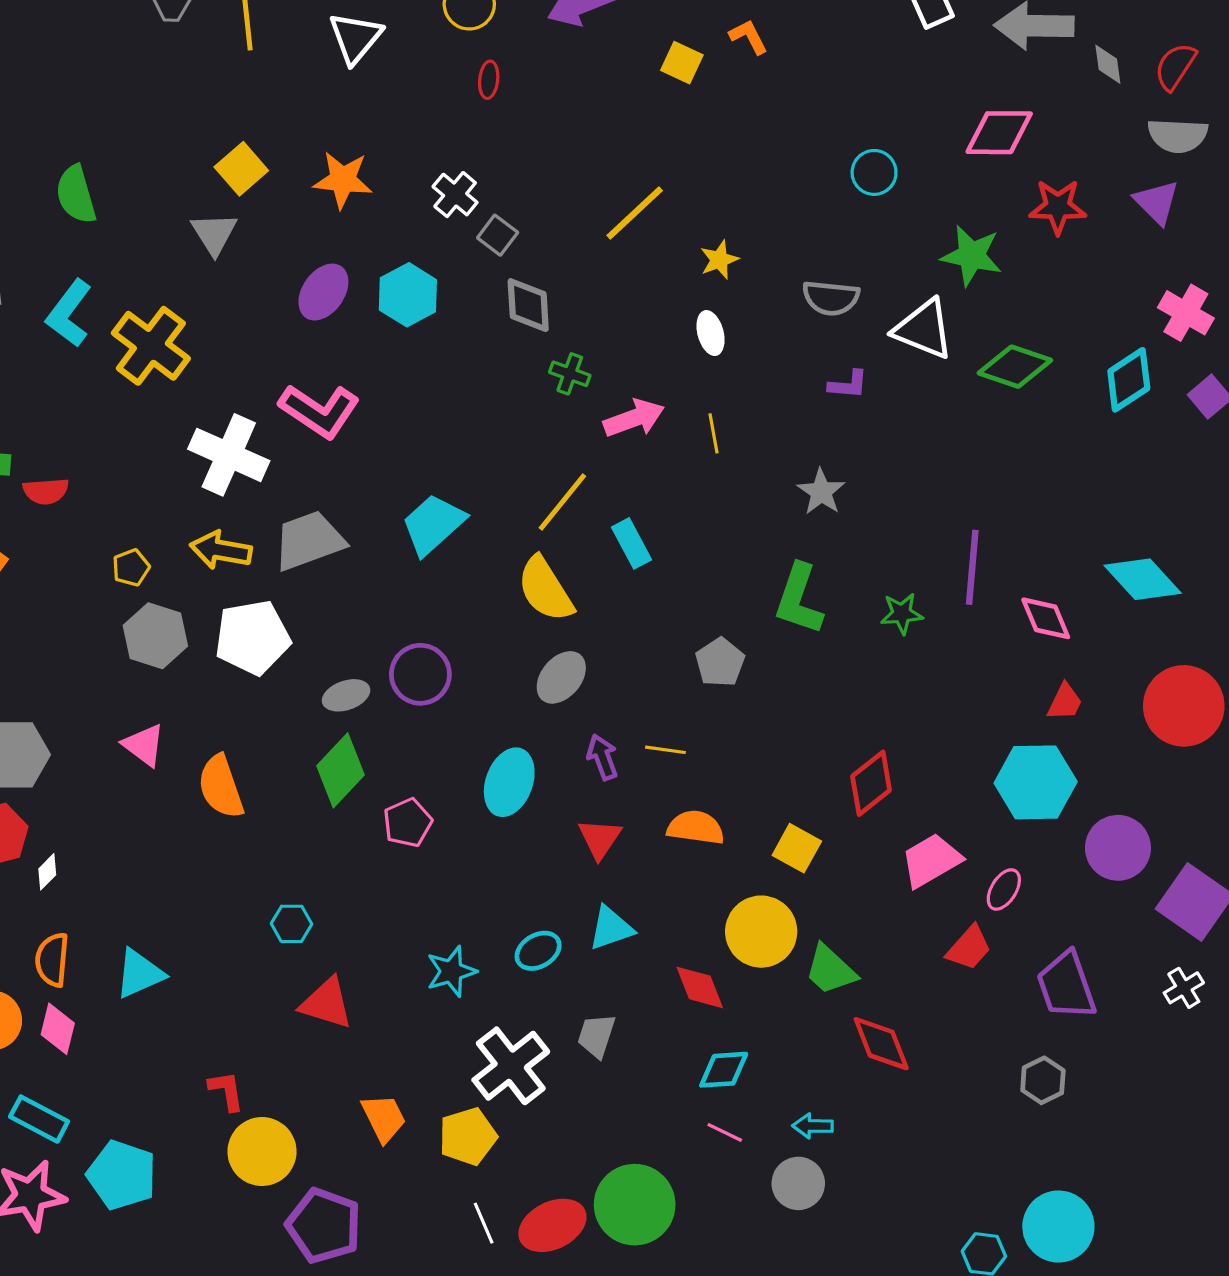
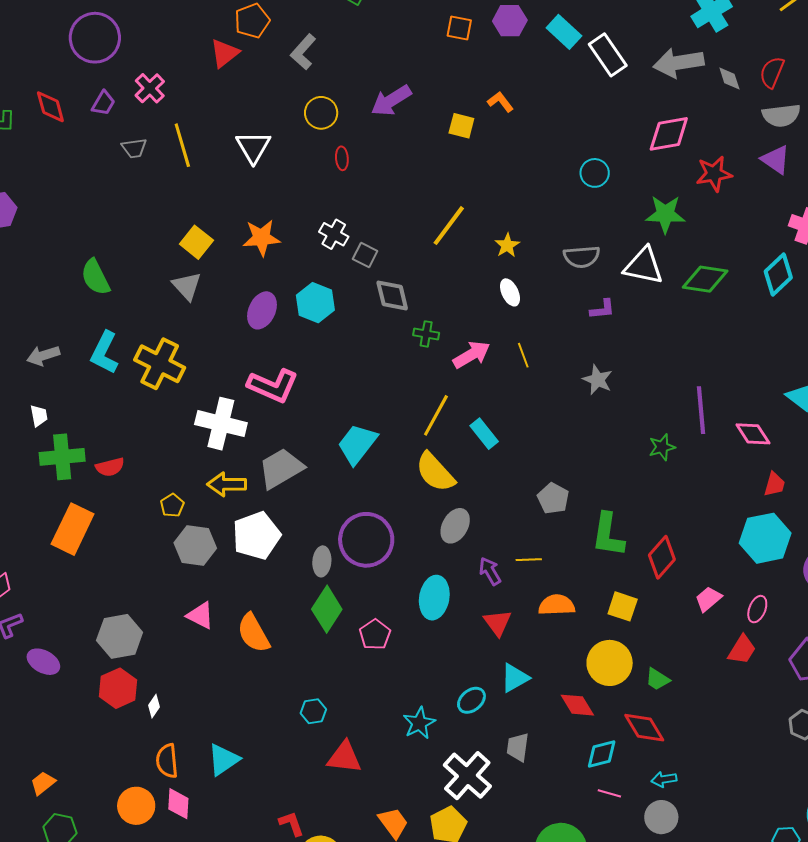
green L-shape: (799, 599) -> (608, 535), moved
purple circle: (420, 674) -> (366, 540), size x1.4
gray ellipse: (346, 695) -> (322, 561), turned -56
pink trapezoid: (931, 860) -> (708, 599), size x0.7
green trapezoid: (830, 970) -> (657, 679), size x0.7
red diamond: (881, 1044) -> (644, 728), moved

